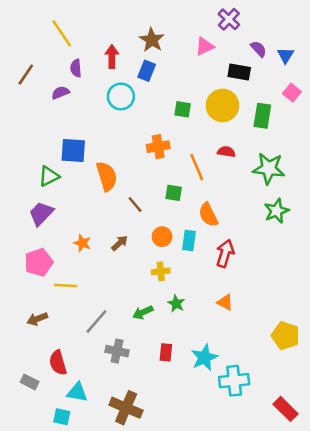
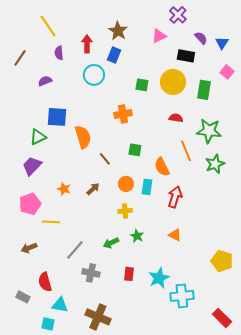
purple semicircle: (60, 93) -> (45, 81), moved
orange line: (197, 167) -> (186, 151), moved

